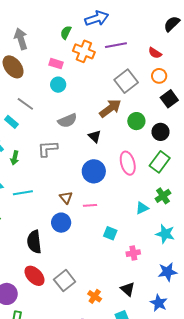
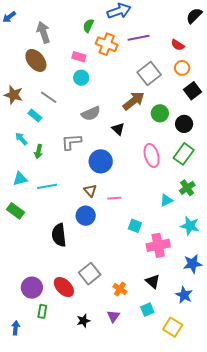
blue circle: (94, 171) -> (101, 161), moved
pink cross: (133, 253) -> (158, 245), size x1.6
red ellipse: (35, 276) -> (64, 287), moved

